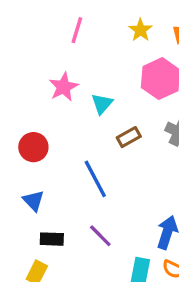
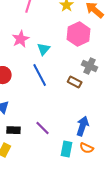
brown rectangle: (129, 137) -> (75, 82), moved, turned 56
blue line: (95, 179) -> (40, 75), moved

